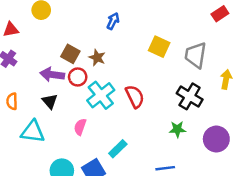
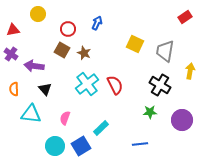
purple arrow: (52, 75) -> (34, 66), moved
red circle: (78, 77) -> (68, 29), moved
pink semicircle: (80, 127) -> (65, 118), moved

